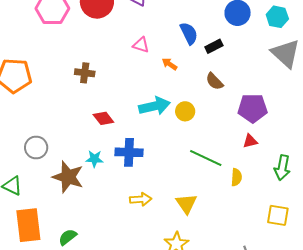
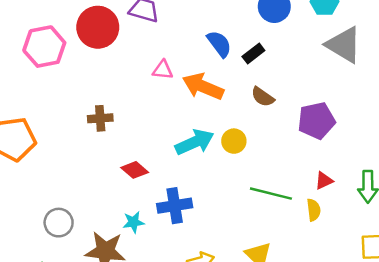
orange arrow: (170, 64) -> (203, 86), size x2.0
red triangle: (250, 141) -> (324, 181), moved

